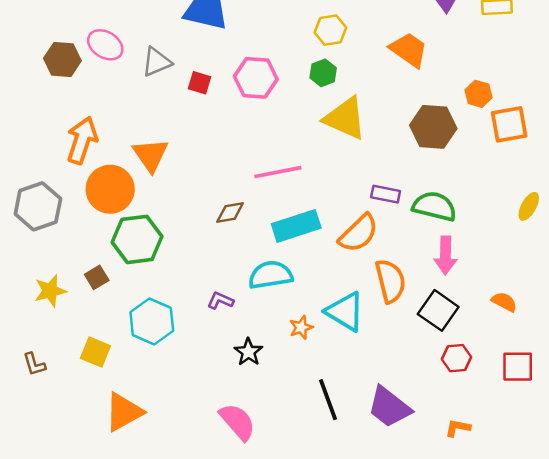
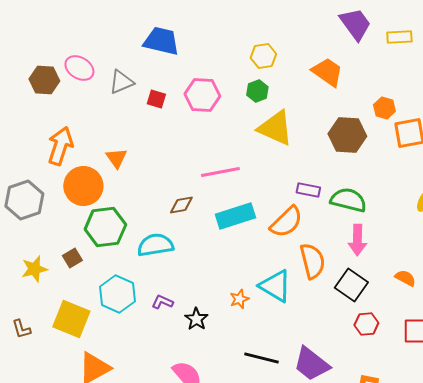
orange triangle: (151, 155) -> (116, 158), size x0.7
cyan semicircle: (270, 275) -> (155, 245), moved
purple L-shape: (220, 301) -> (162, 302), moved
yellow square: (95, 352) -> (71, 319), size x1.5
black line: (328, 400) -> (261, 358), turned -56

